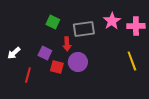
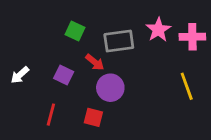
red arrow: (67, 44) -> (95, 62), turned -48
red square: (57, 67) -> (93, 117), moved
red line: (28, 75) -> (51, 115), moved

